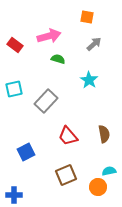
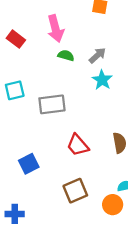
pink arrow: (49, 36) -> (55, 29), turned 90
gray arrow: (94, 44) -> (97, 55), moved
gray rectangle: (46, 101) -> (52, 104), turned 40

